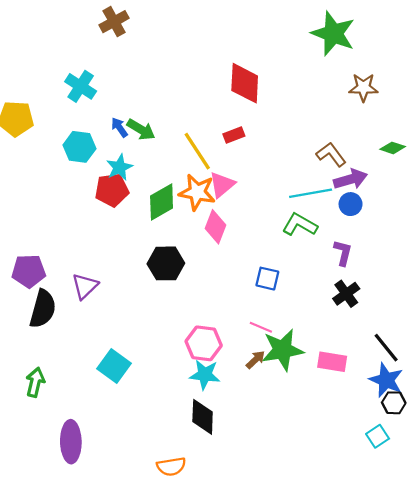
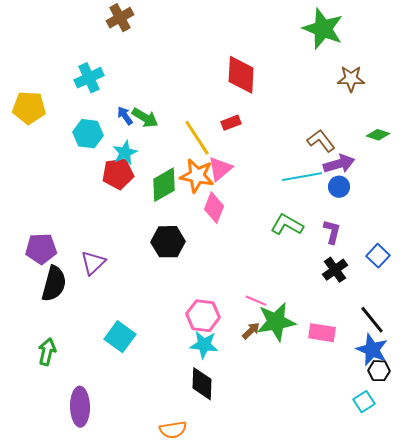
cyan cross: (81, 86) -> (89, 78), turned 32
green L-shape: (300, 225) -> (287, 225), moved
blue square: (267, 279) -> (378, 256), moved, turned 30

